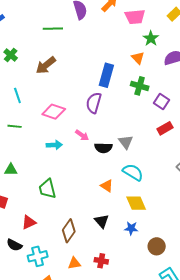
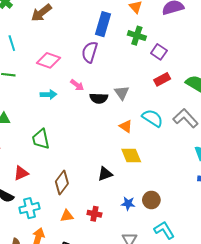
cyan semicircle: (133, 172) -> (152, 118), moved
orange triangle: (107, 186) -> (126, 126), moved
black triangle: (102, 221) -> (105, 174), moved, turned 49
blue star: (131, 228) -> (128, 204), moved

